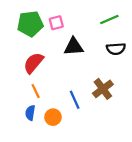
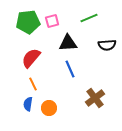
green line: (109, 19) -> (89, 18), moved
brown cross: (103, 89) -> (95, 98), moved
blue line: (75, 100) -> (70, 69), moved

